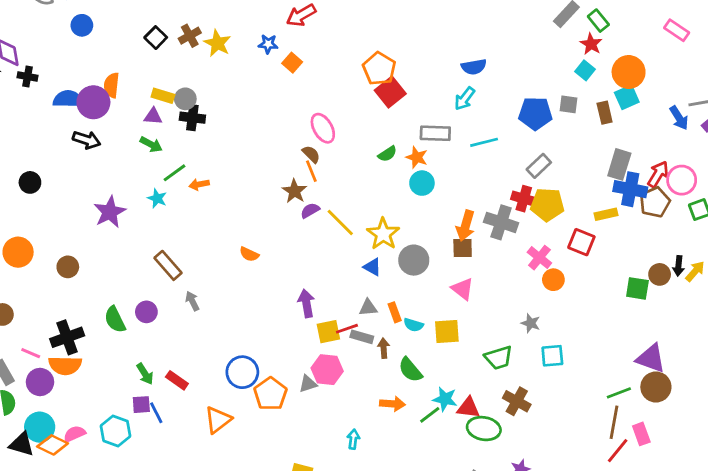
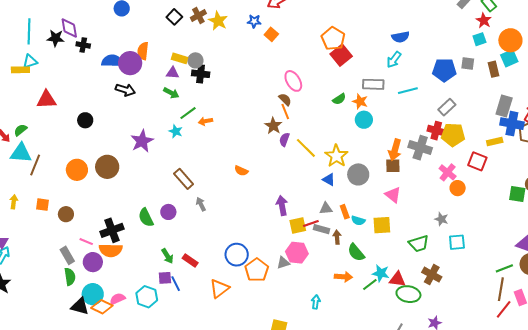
cyan square: (585, 70) -> (479, 39), turned 32
purple semicircle: (310, 210) -> (284, 140), turned -40
brown circle: (68, 267) -> (107, 167), moved, size x1.5

